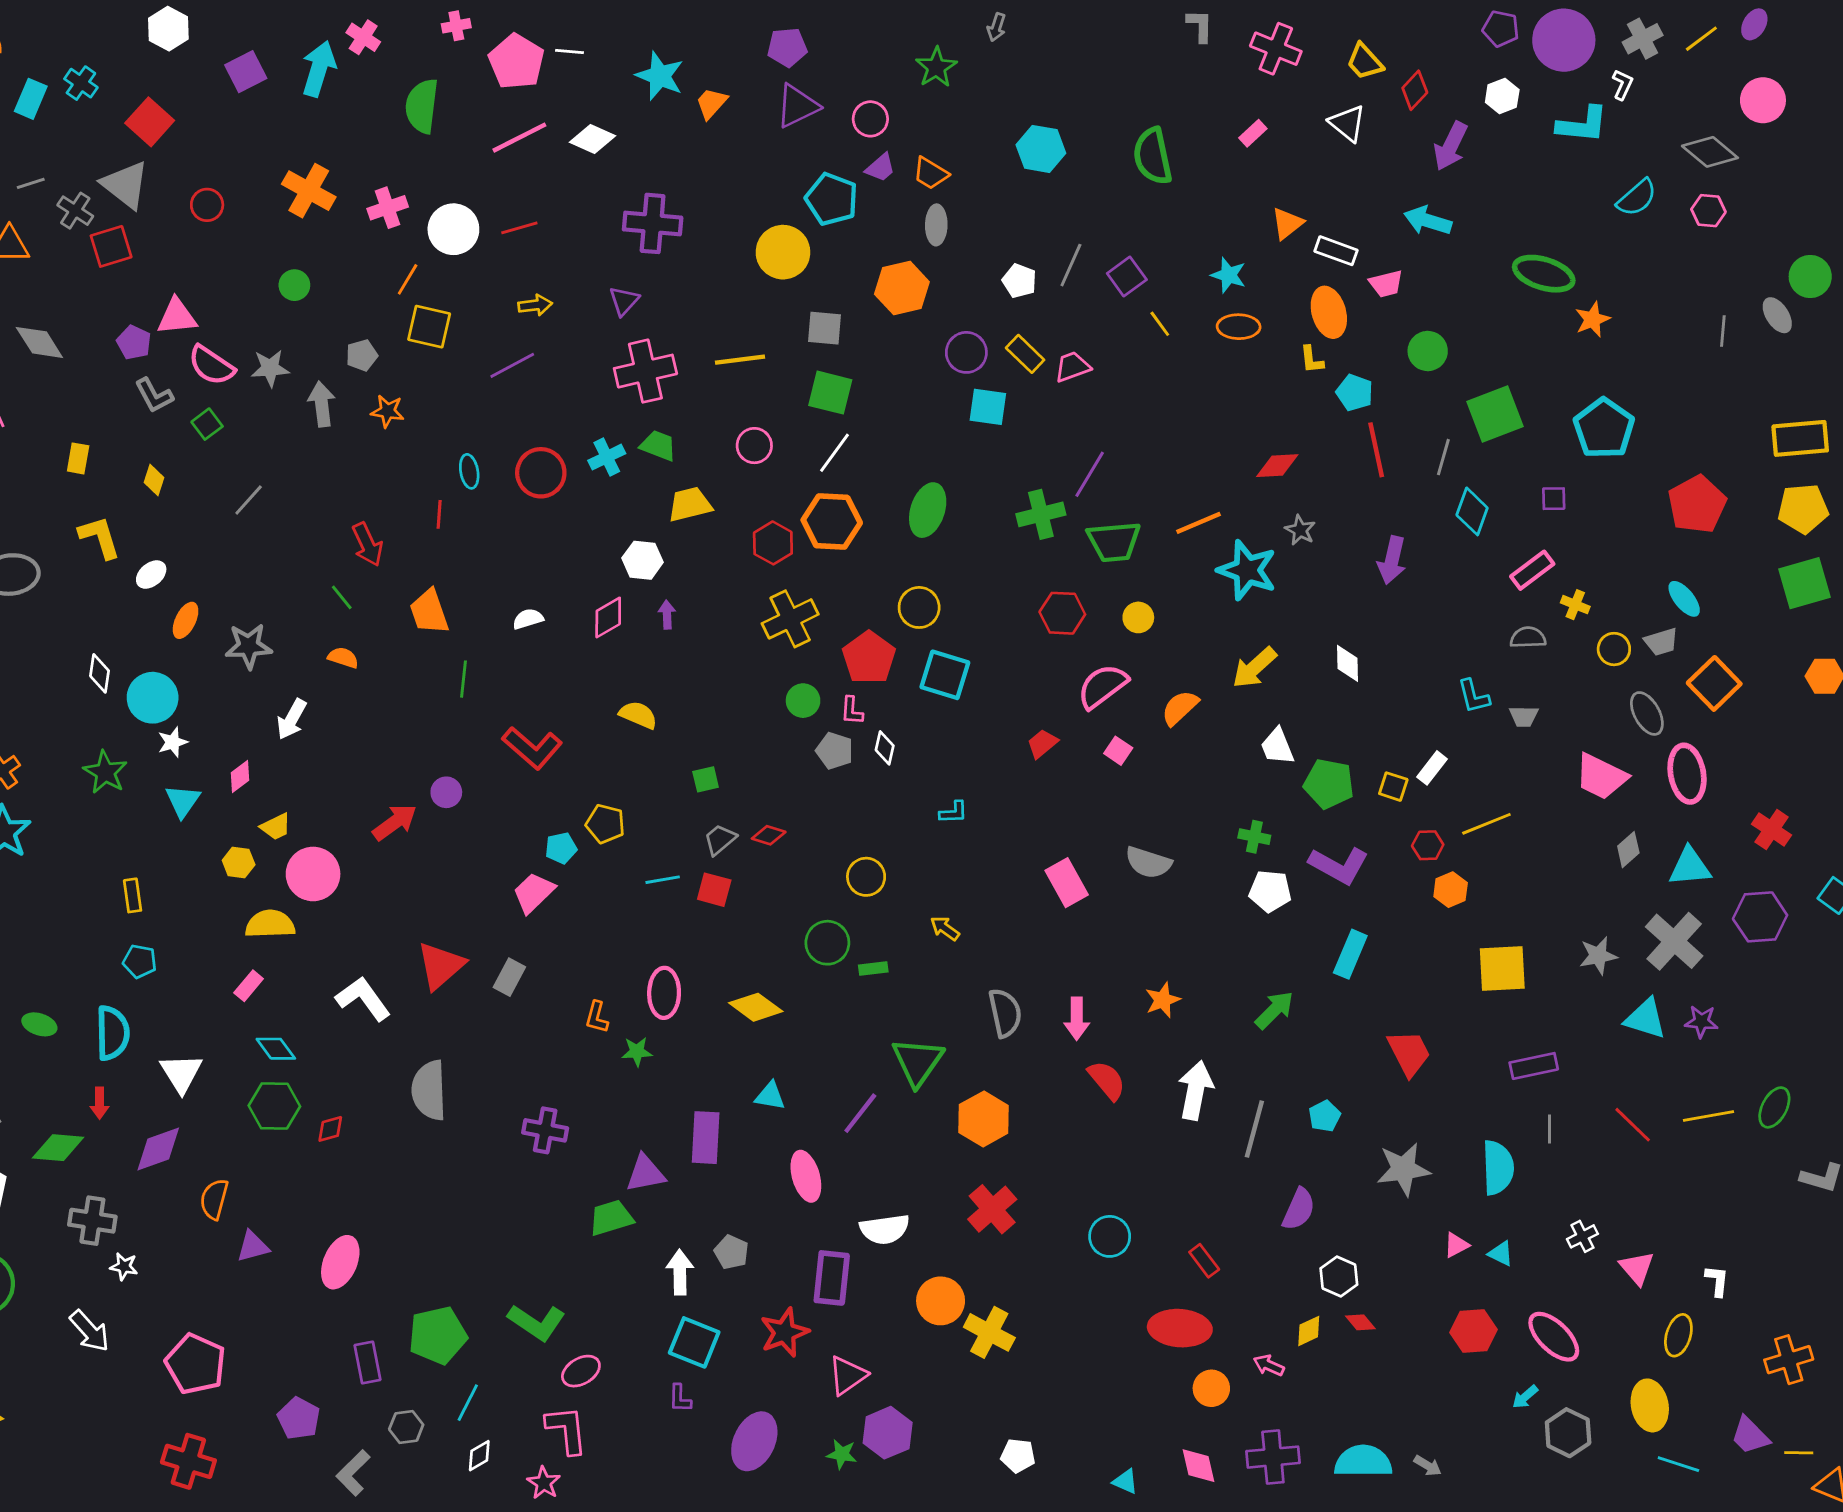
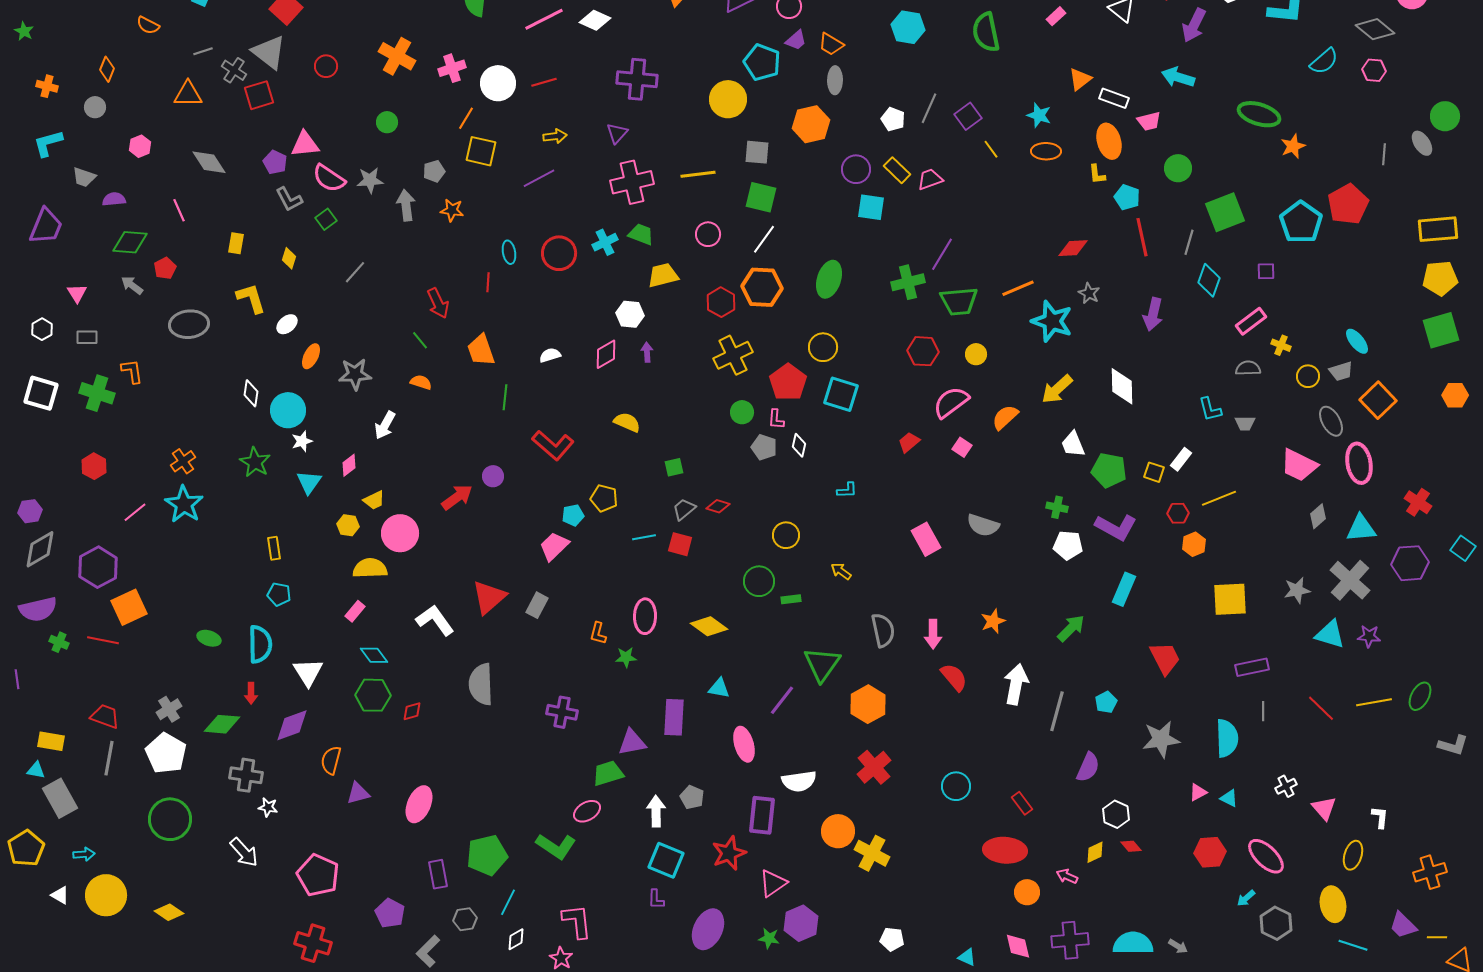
red pentagon: (1697, 504) -> (1348, 204), moved
white diamond: (1347, 663) -> (1122, 386), size x1.4
pink ellipse: (581, 1371) -> (587, 811), moved

